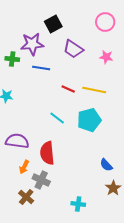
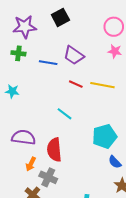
pink circle: (105, 22) -> (114, 27), moved
purple star: (32, 44) -> (25, 27), moved
purple trapezoid: (73, 49) -> (74, 55), moved
cyan pentagon: (89, 120) -> (105, 136), moved

